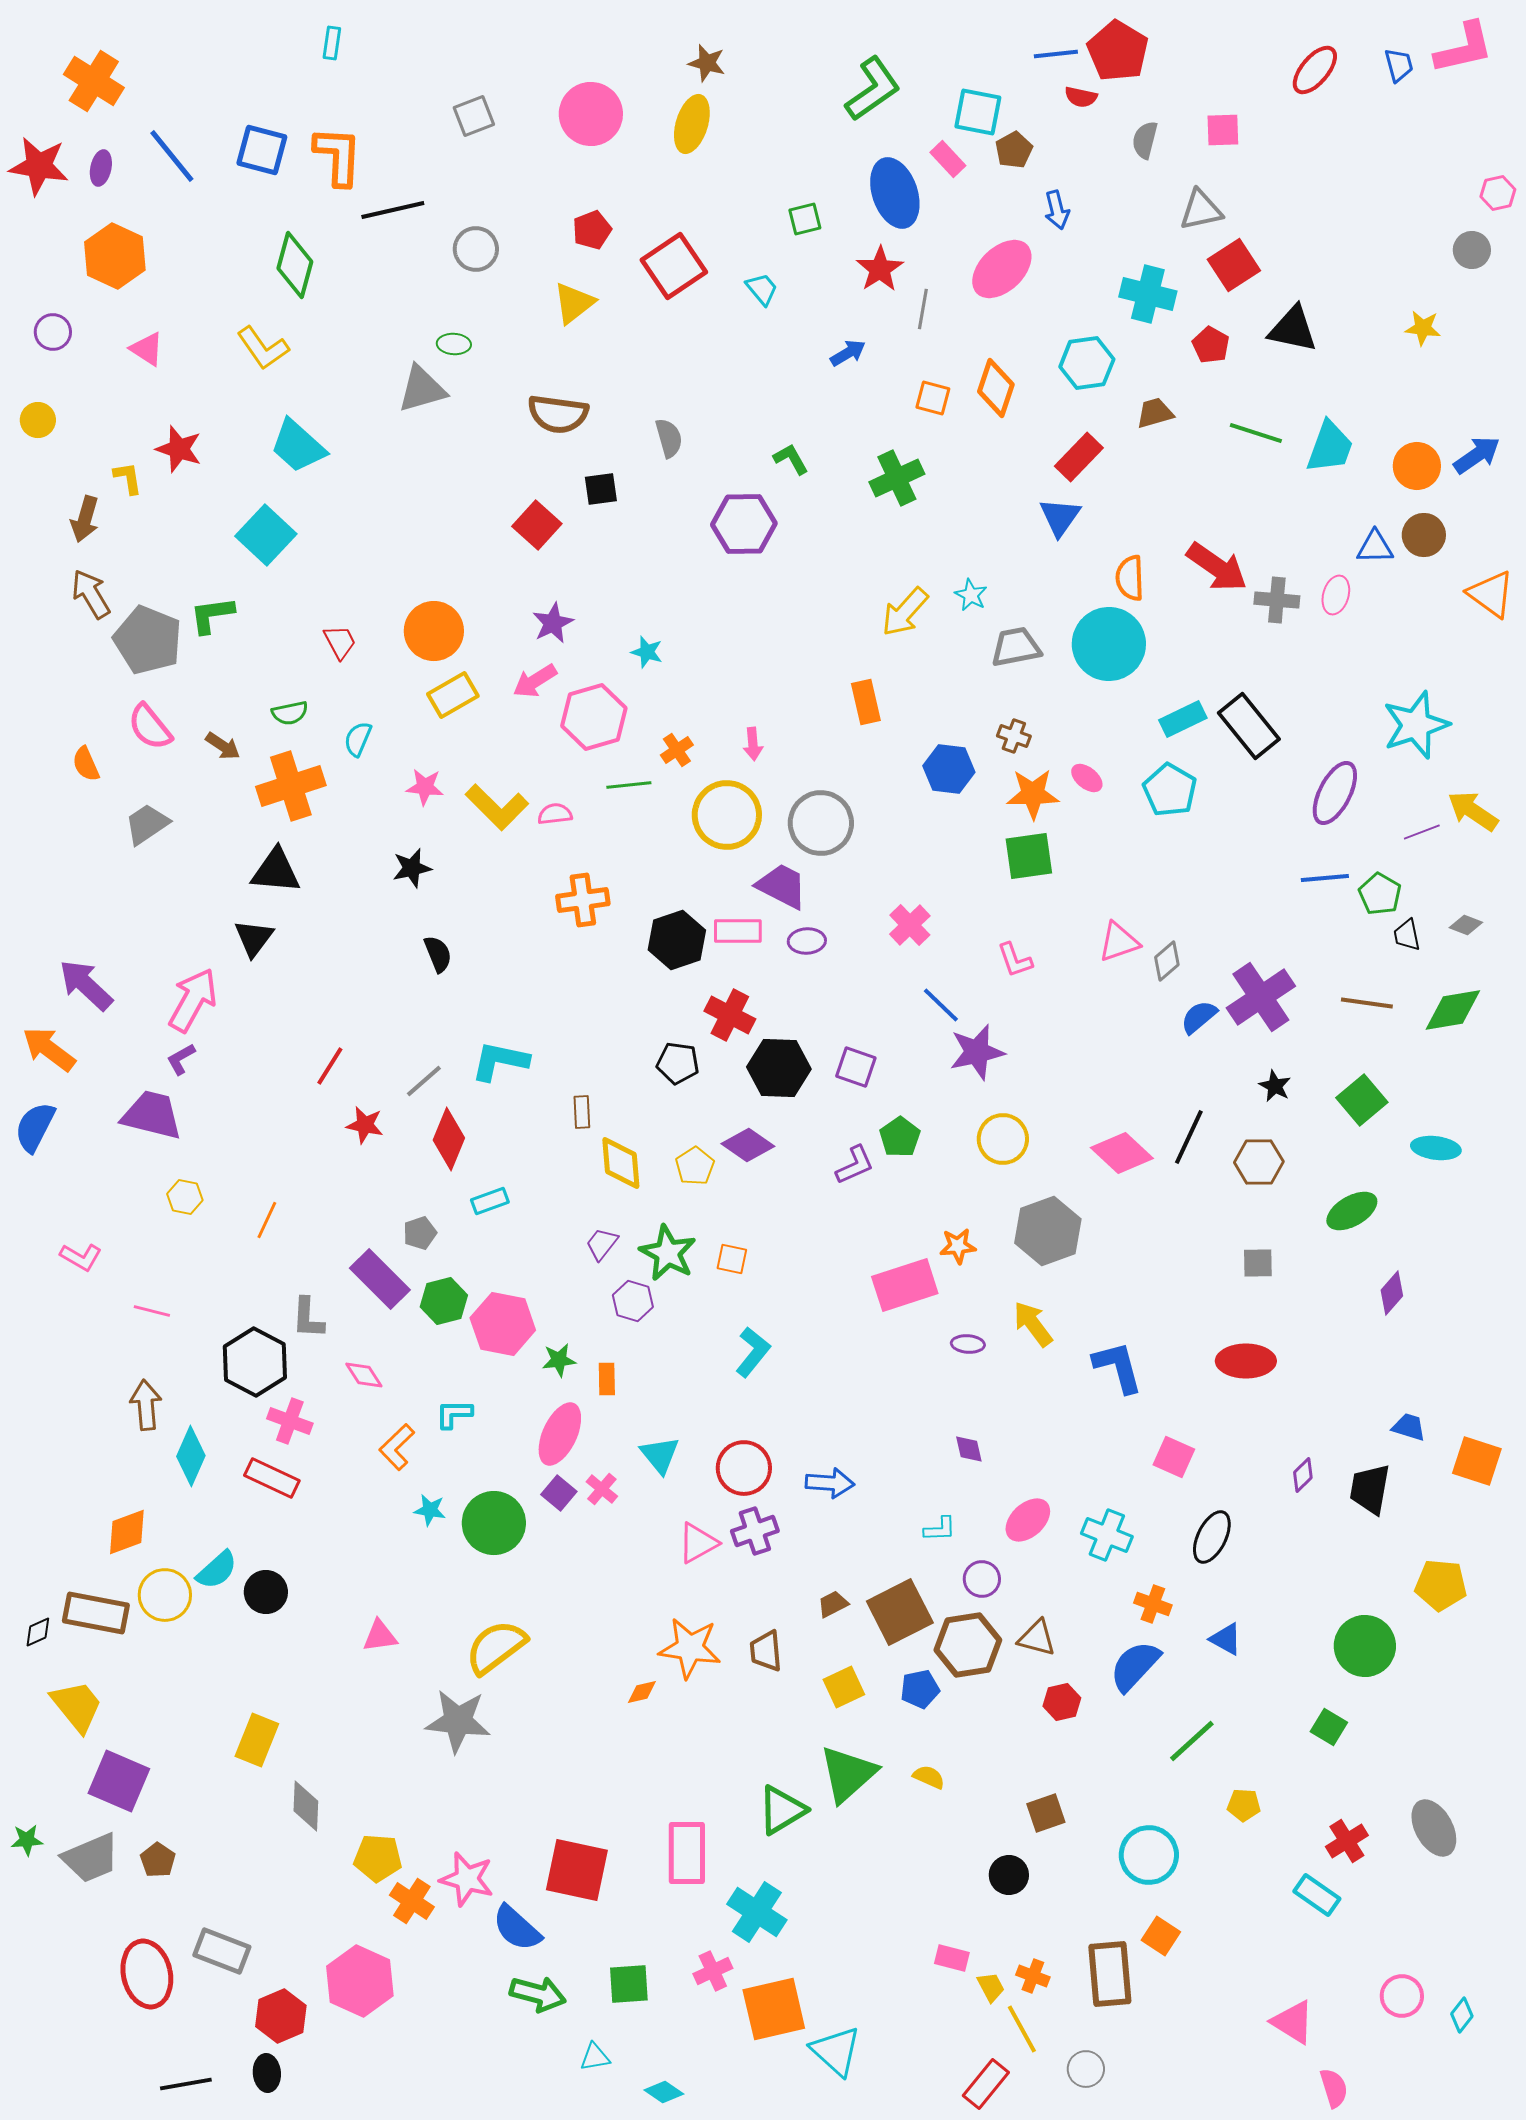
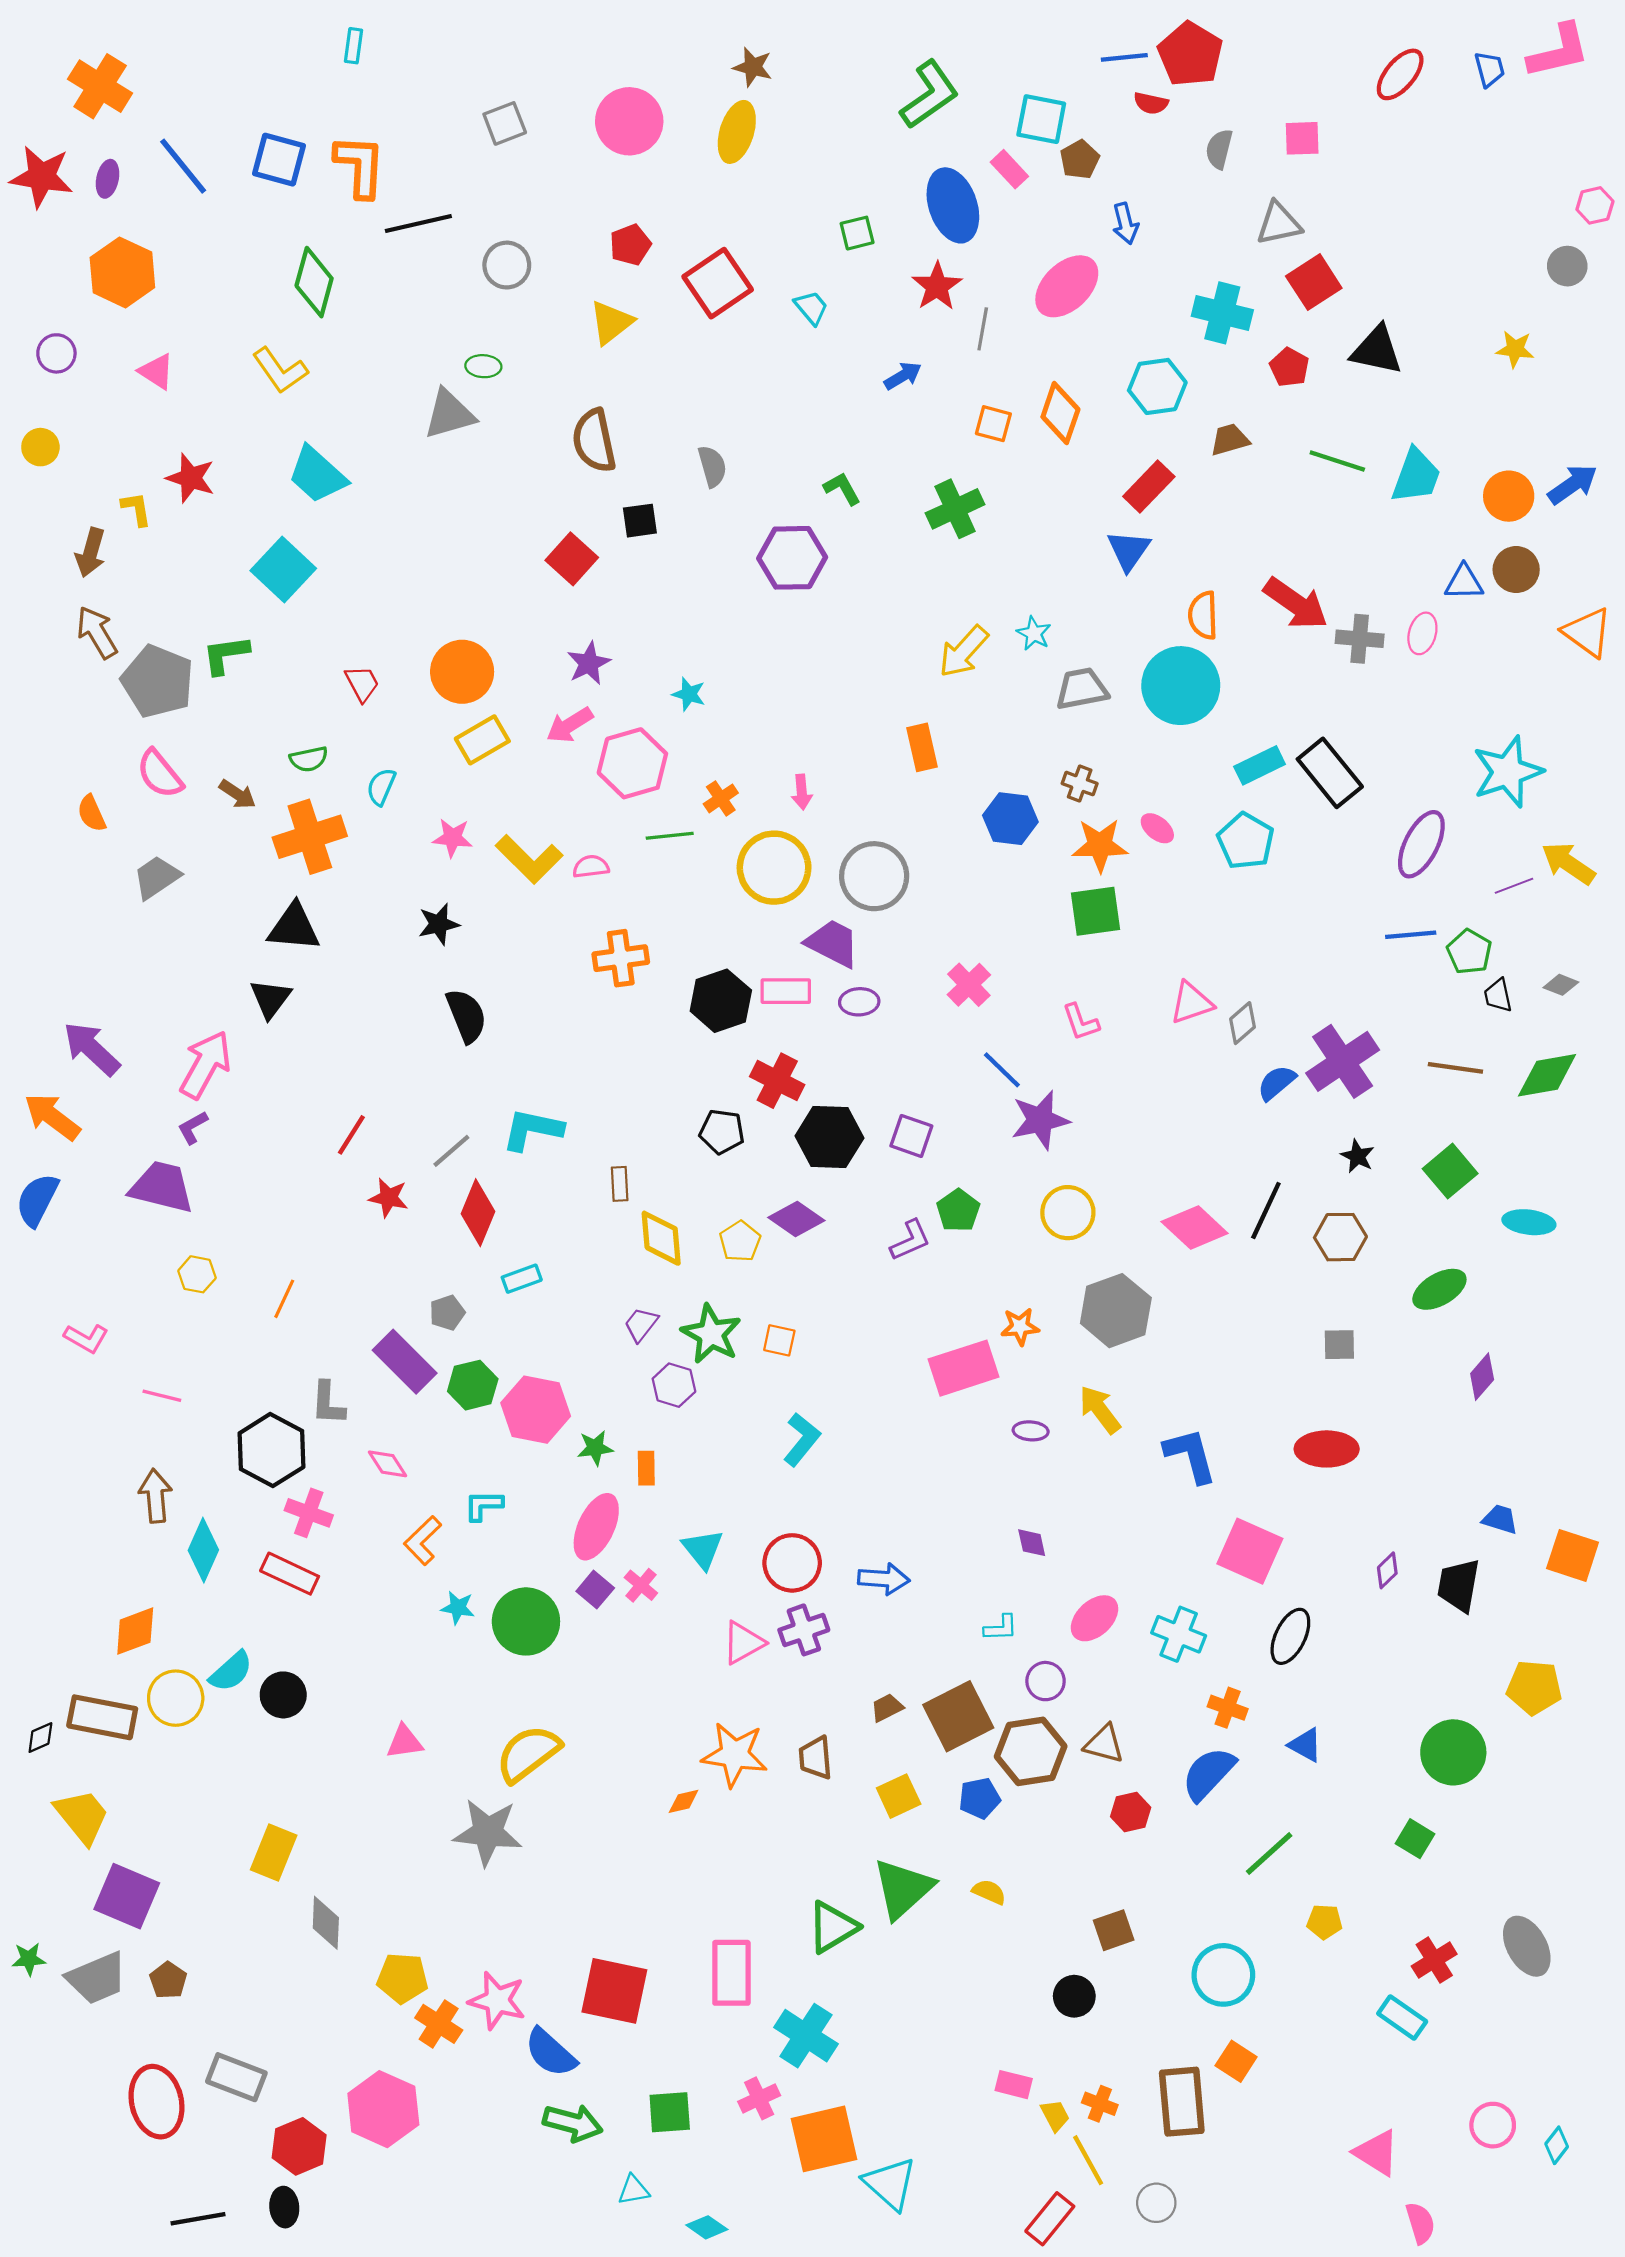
brown semicircle: (558, 414) -> (594, 441), turned 70
black semicircle: (438, 954) -> (466, 1016), size x1.4
pink square: (1174, 1457) -> (1250, 1551), size x1.5

